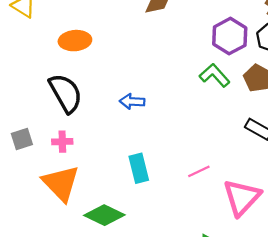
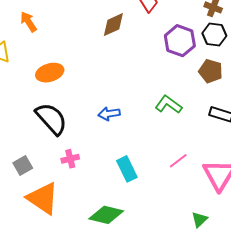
green L-shape: (215, 75) -> (168, 105), moved
pink cross: (62, 142) -> (70, 159), moved
orange triangle: (61, 183) -> (43, 198), moved

